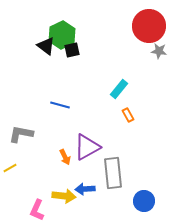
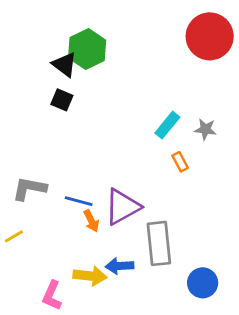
black square: (72, 50) -> (62, 100), moved, turned 35
gray star: (159, 51) -> (205, 129), moved
blue line: (60, 105) -> (79, 201), moved

